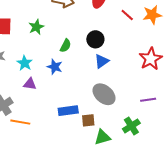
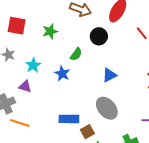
black circle: (95, 39) -> (99, 36), moved
purple triangle: (30, 84) -> (25, 86), moved
brown square: (88, 120) -> (87, 132), turned -32

